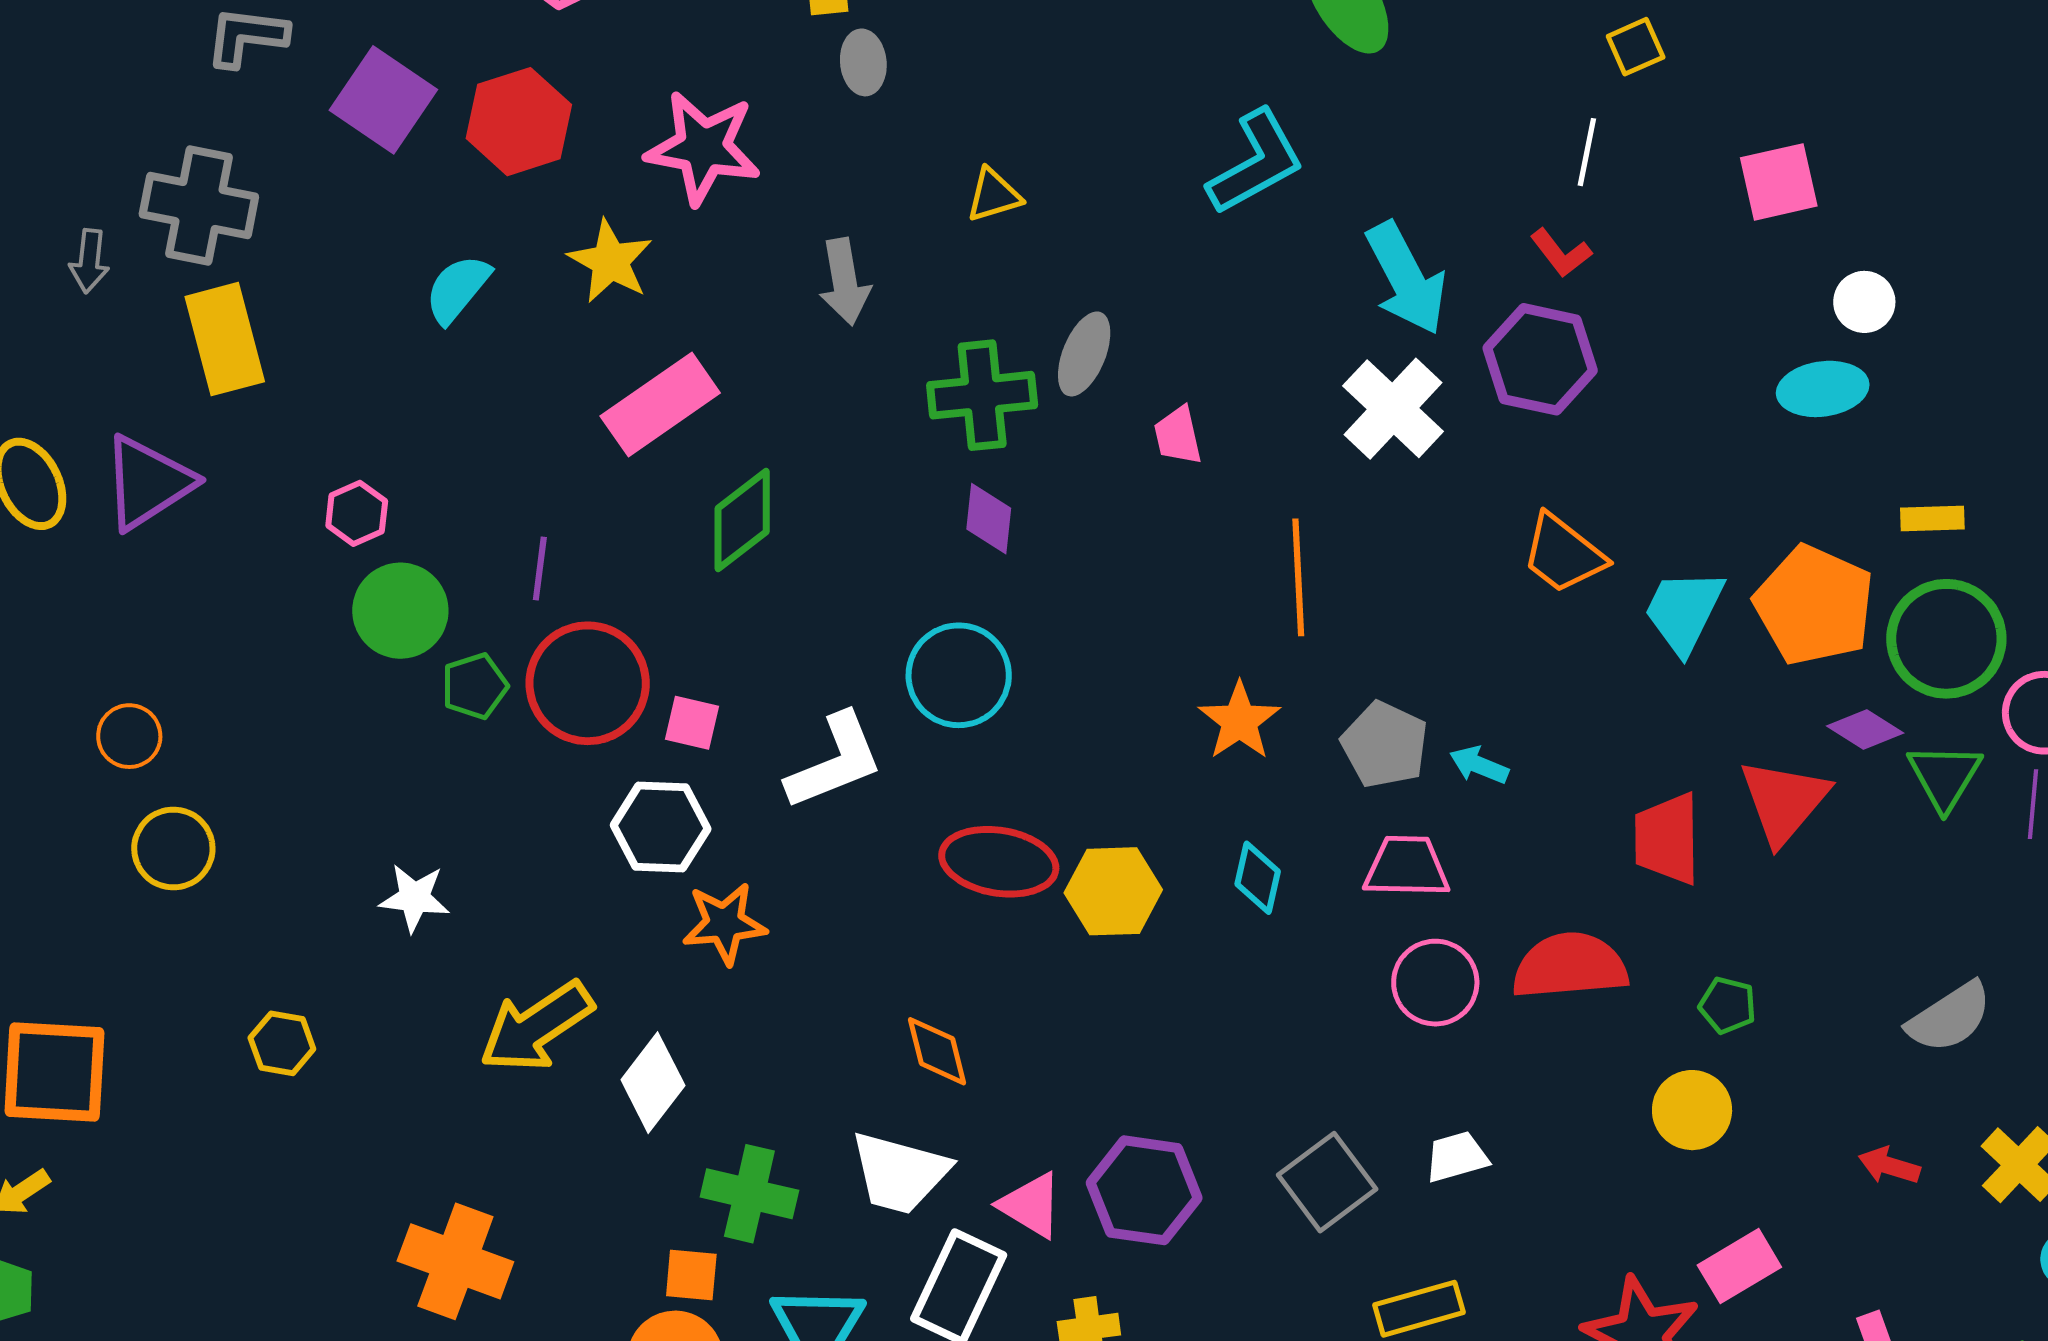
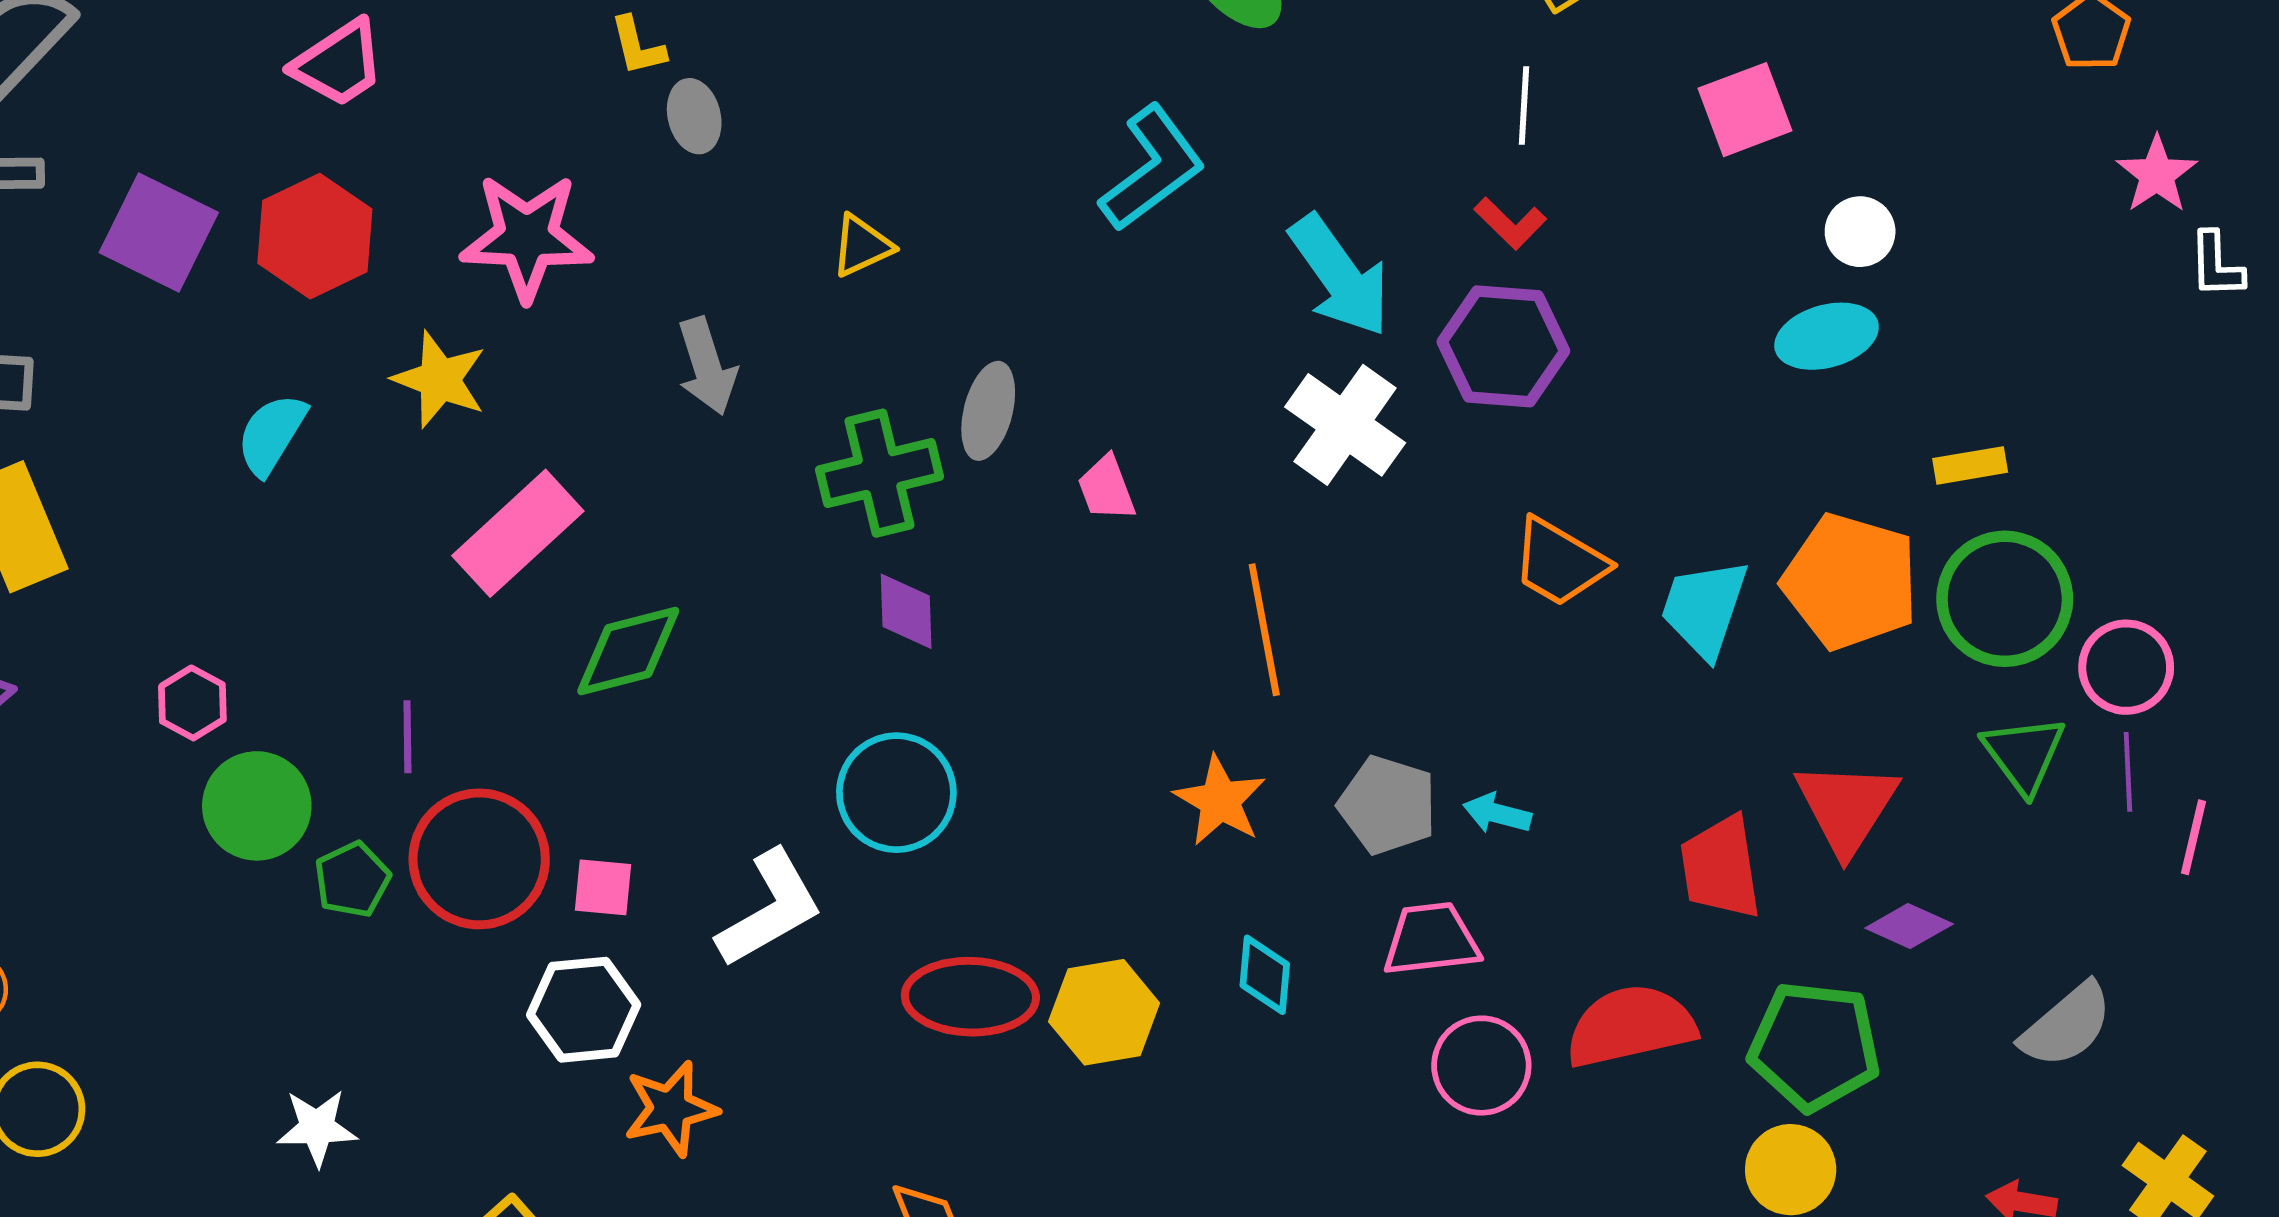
green diamond: (742, 520) -> (628, 651), turned 31
purple diamond: (1865, 730) -> (1909, 926), moved
green pentagon: (1728, 1005) -> (1814, 1046), size x2.0

